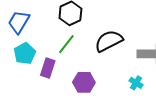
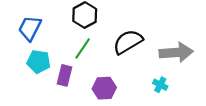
cyan pentagon: (25, 53) -> (39, 61), turned -30

